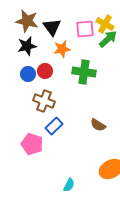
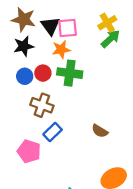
yellow cross: (105, 24) -> (107, 23), turned 30
pink square: (85, 29) -> (68, 28), moved
green cross: (84, 72) -> (70, 73), moved

